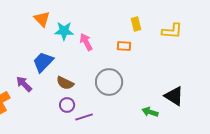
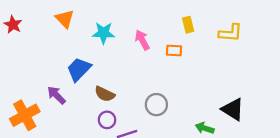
orange triangle: (42, 19) -> (65, 19), moved
pink arrow: (86, 42) -> (142, 40), moved
gray circle: (109, 82) -> (156, 105), moved, size x0.7

